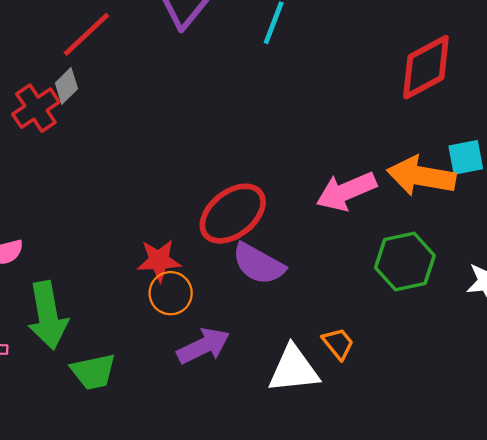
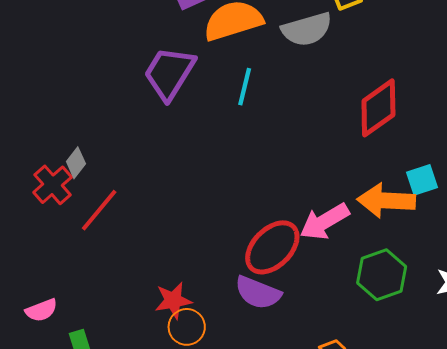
red line: (86, 34) -> (99, 210), moved
red ellipse: (233, 214) -> (272, 247), moved

